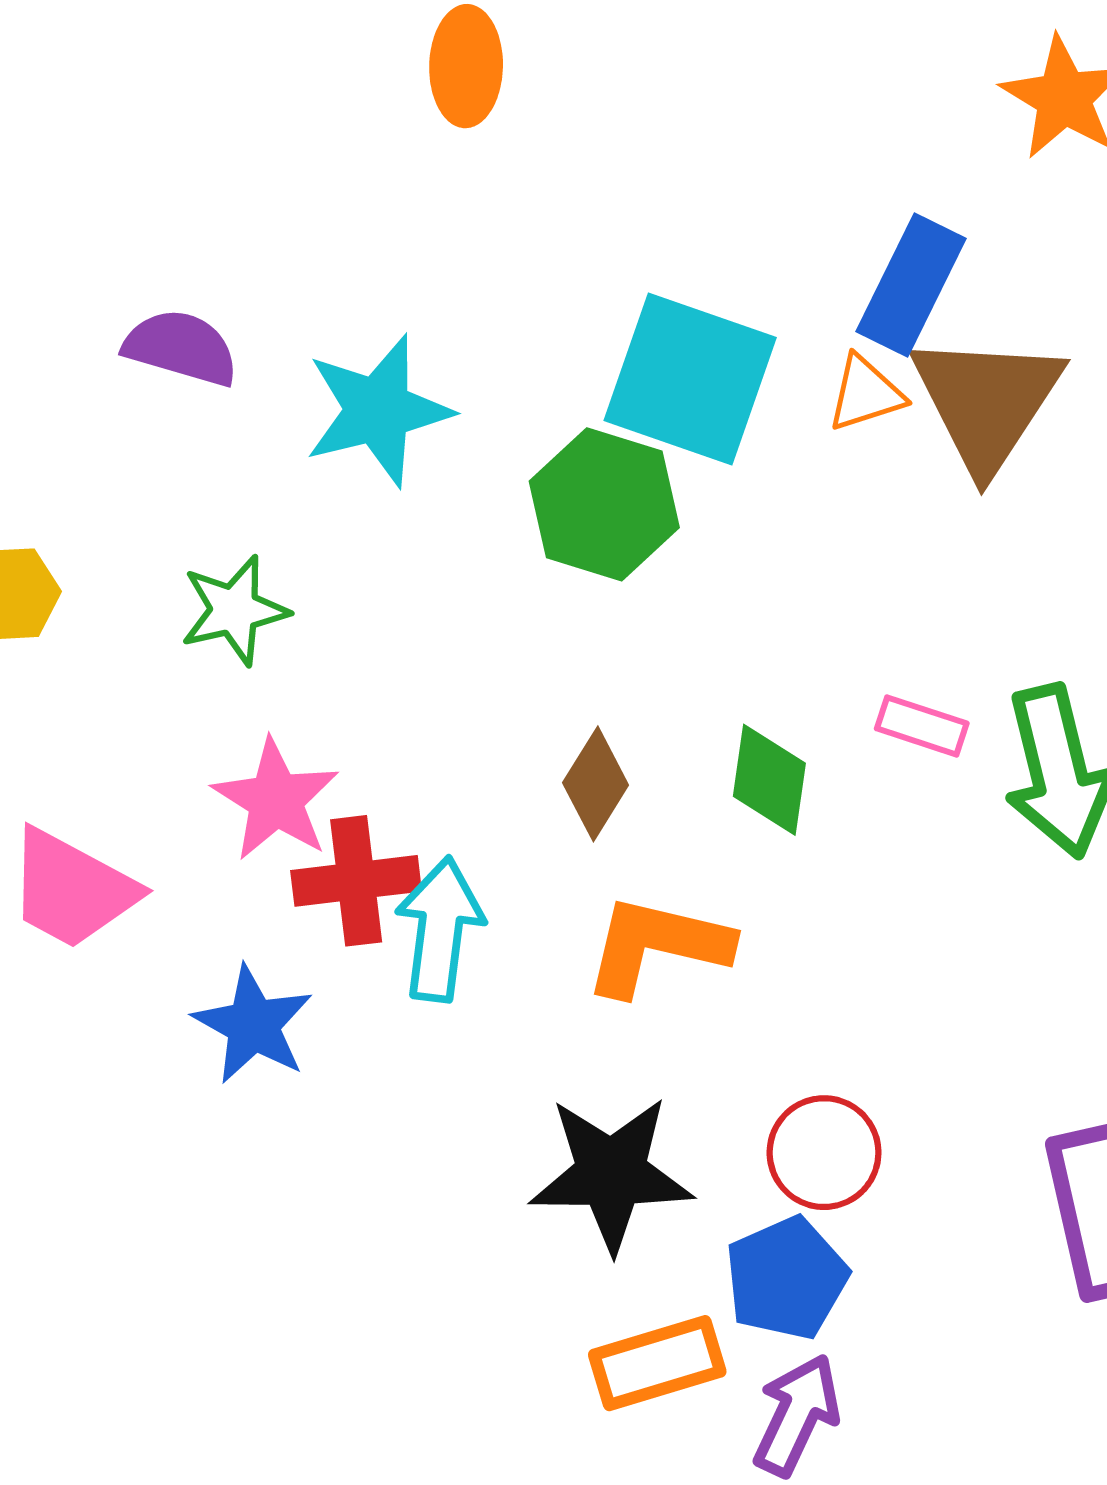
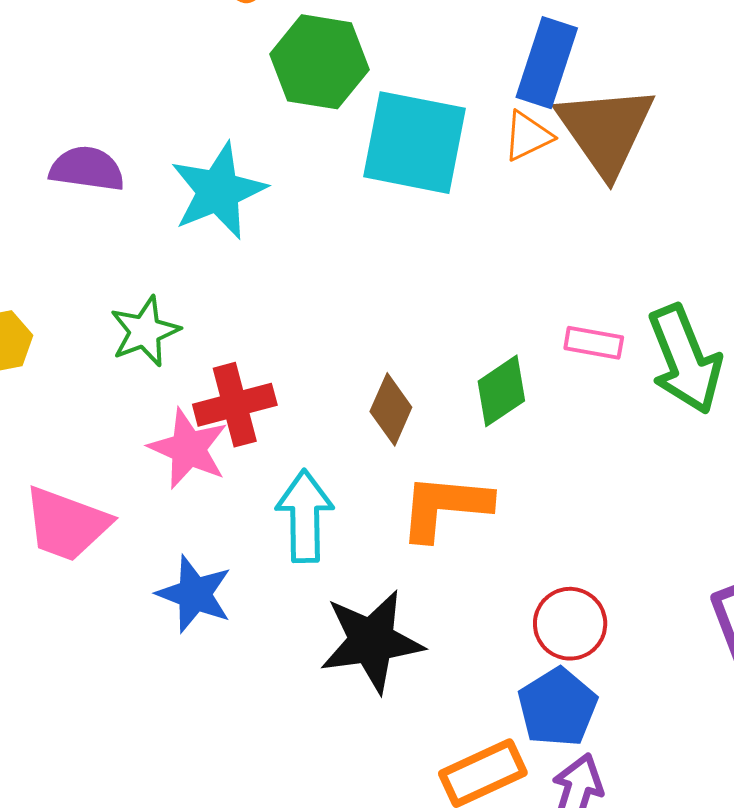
green hexagon: (604, 504) -> (319, 62), moved
green diamond: (769, 780) -> (501, 391), turned 56
red cross: (356, 881) -> (235, 405), moved
black star: (611, 1174) -> (372, 641), moved

